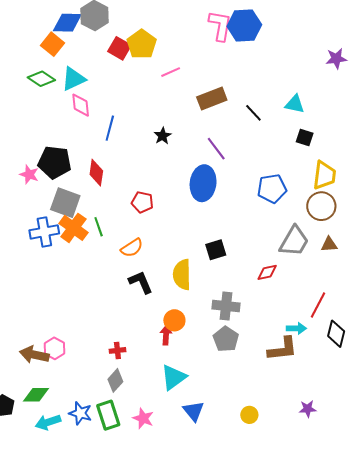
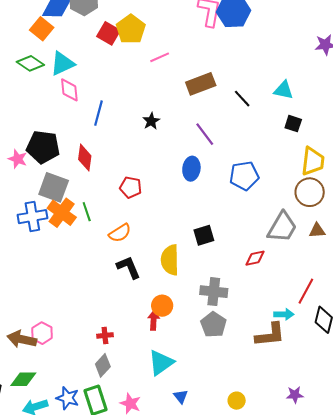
blue ellipse: (203, 183) -> (191, 169), size x0.7
blue pentagon: (272, 188) -> (244, 176), moved
blue triangle: (193, 411) -> (181, 396), size x0.7

